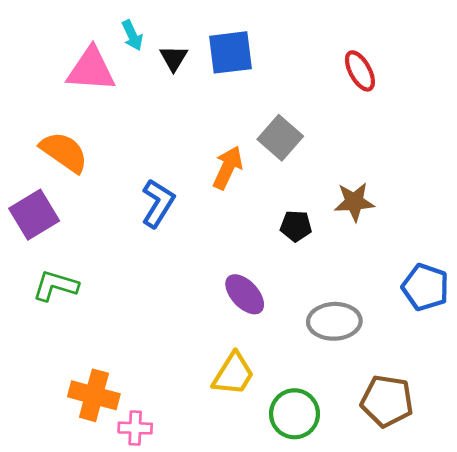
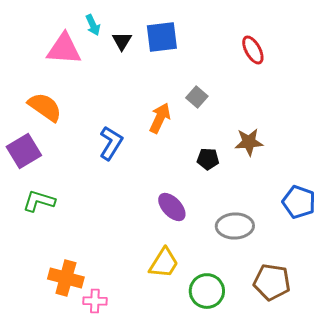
gray square: (280, 138) -> (197, 97), size x0.7

